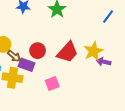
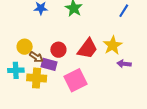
purple arrow: (104, 62) -> (124, 64), moved
pink square: (52, 84) -> (76, 80), size x1.6

